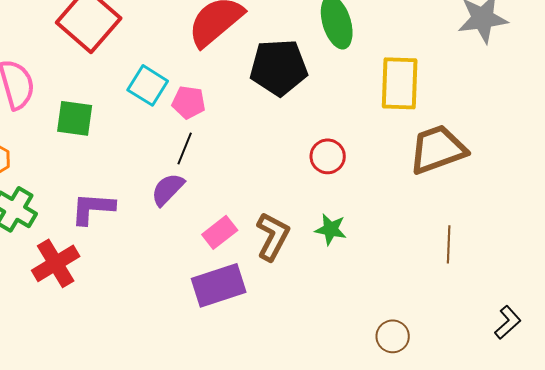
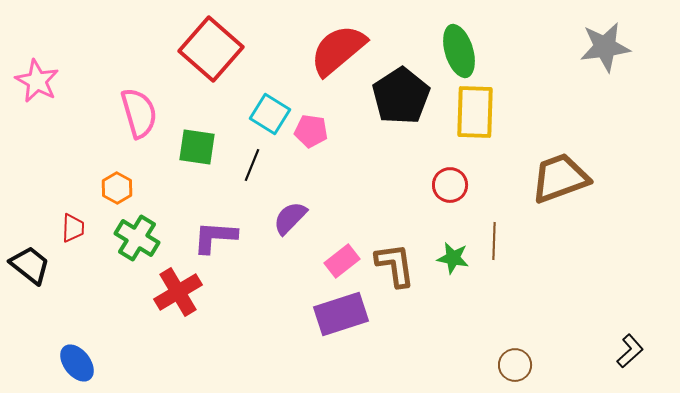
black pentagon: (279, 67) -> (401, 96), turned -30
yellow rectangle: (400, 83) -> (475, 112), moved
black line: (185, 148) -> (252, 165), moved
brown L-shape: (273, 236) -> (395, 265), turned -36
brown line: (449, 244) -> (494, 241), moved

